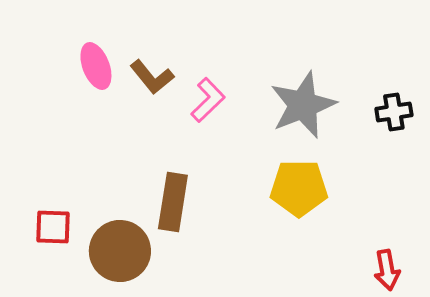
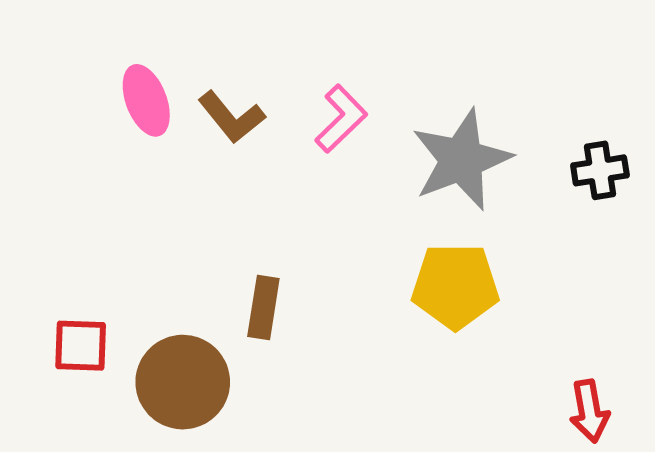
pink L-shape: (208, 100) -> (341, 119), moved
brown rectangle: (173, 202) -> (263, 307), size x0.7

